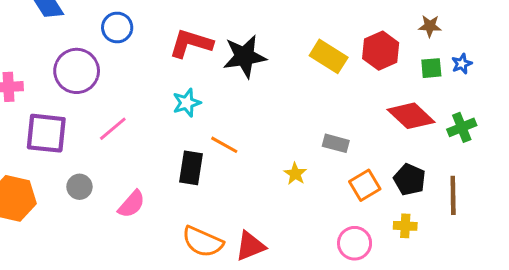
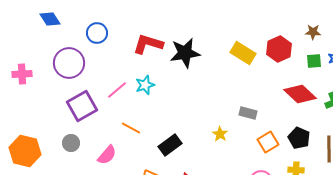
pink line: (113, 129) -> (117, 90), moved
purple square: (46, 133) -> (82, 106), moved, turned -36
orange line: (224, 145) -> (131, 128), moved
black rectangle: (191, 168) -> (170, 145), moved, turned 45

